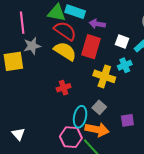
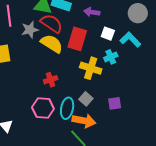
purple arrow: (97, 24) -> (92, 12), moved
gray star: (32, 46) -> (30, 30), moved
purple square: (127, 120) -> (115, 103), moved
pink hexagon: (71, 137) -> (43, 108), moved

